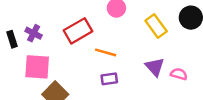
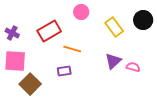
purple triangle: (155, 67) -> (113, 61), turned 30
purple rectangle: (109, 79) -> (64, 71), moved

